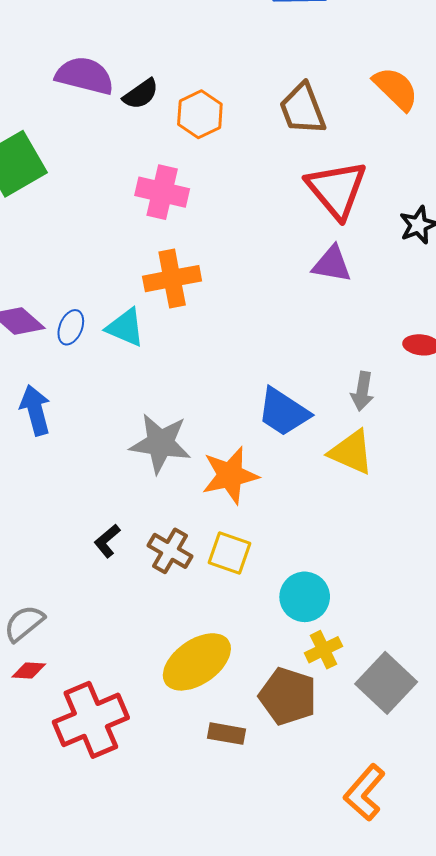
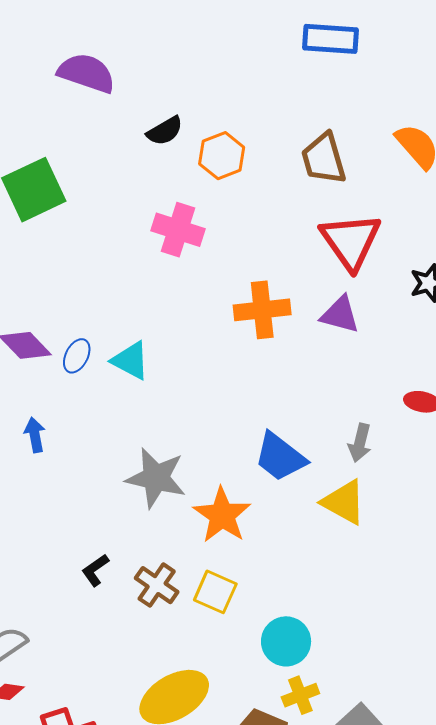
purple semicircle: (85, 76) -> (87, 73), moved
orange cross: (172, 279) -> (262, 310), moved
blue arrow: (35, 410) -> (35, 435), size x0.7
orange star: (230, 475) -> (222, 515), turned -30

